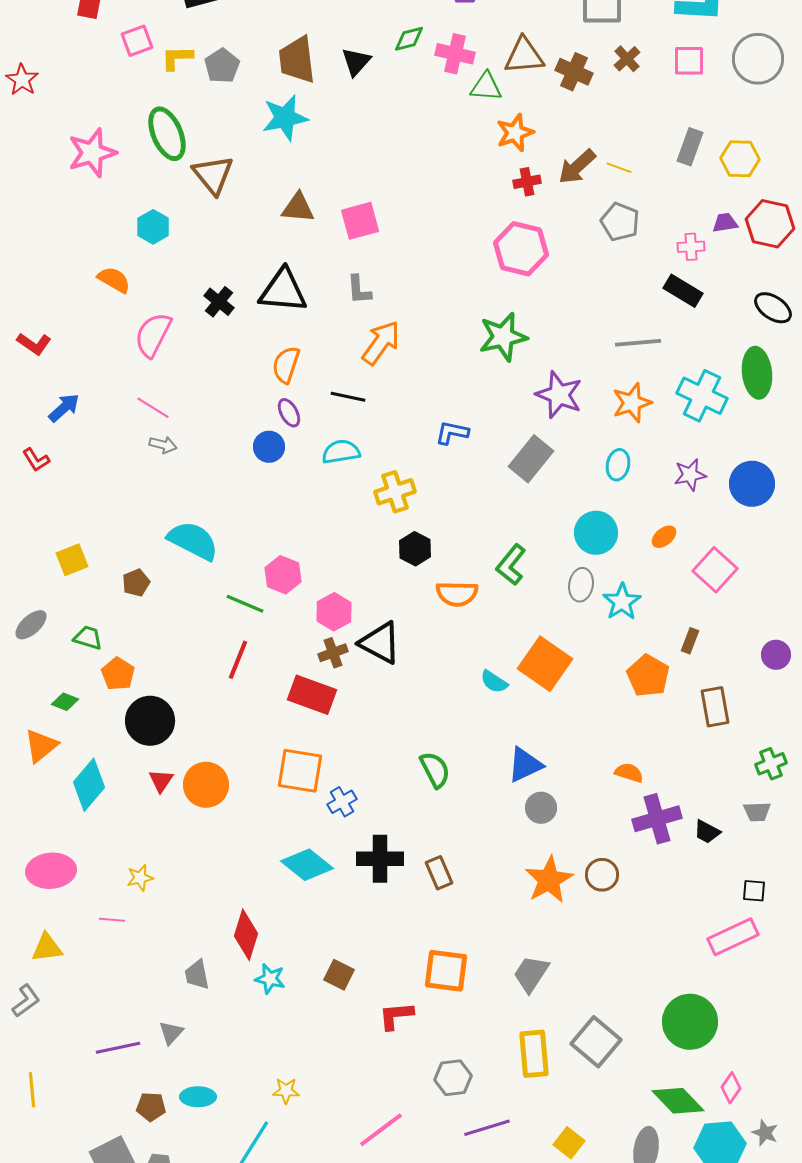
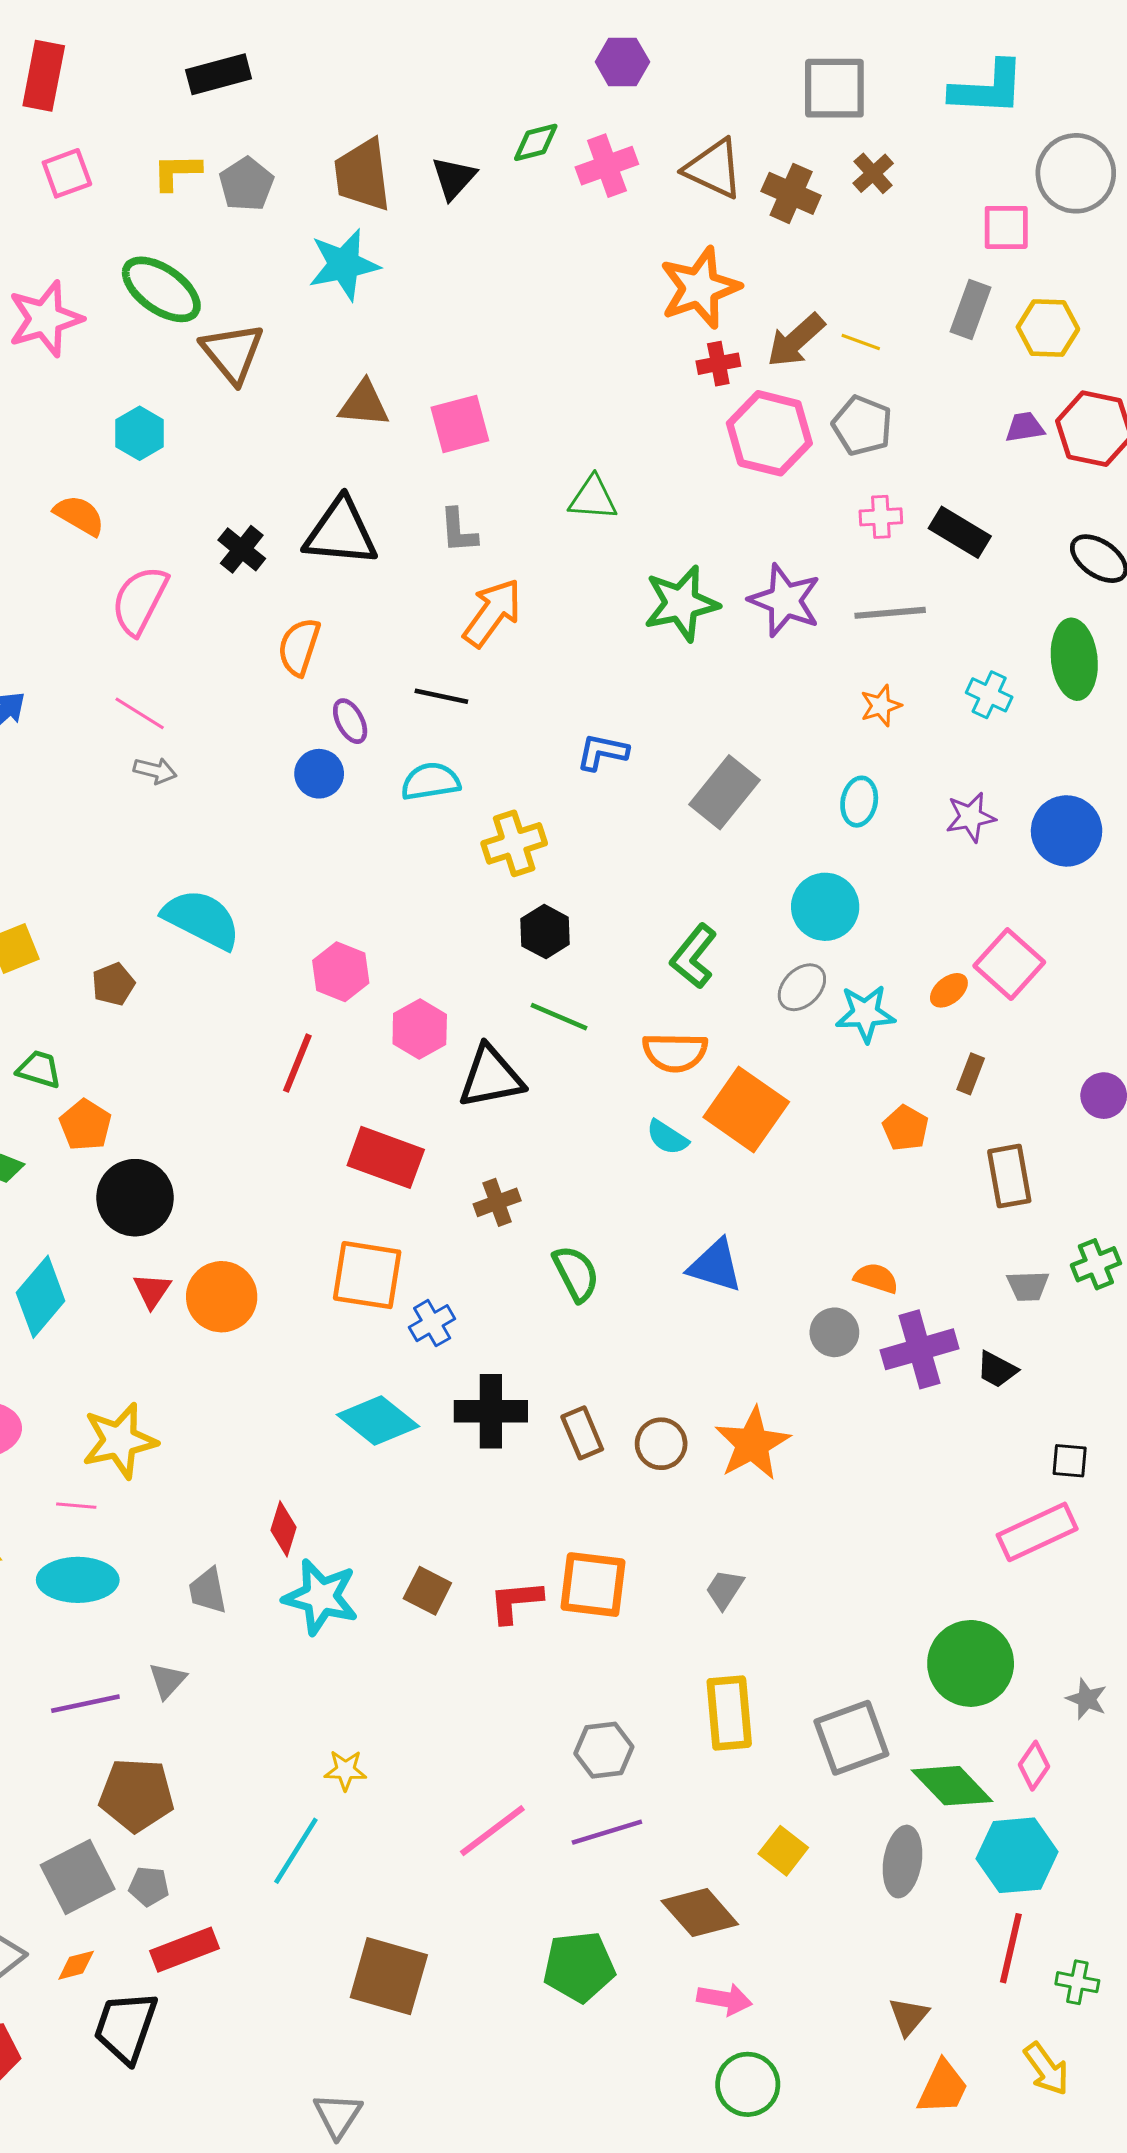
pink square: (137, 41) -> (67, 173), moved
pink cross: (455, 54) -> (607, 166), turned -33
brown triangle: (524, 56) -> (714, 169), turned 30
pink square: (689, 61) -> (1006, 227), moved
green triangle: (486, 87) -> (593, 498), moved
orange star: (515, 133) -> (700, 288), size x1.4
green ellipse: (167, 134) -> (161, 289), turned -32
pink cross: (691, 247) -> (881, 517), moved
pink hexagon: (521, 249) -> (769, 433), moved
orange semicircle: (286, 365) -> (299, 647), moved
purple star: (559, 395) -> (785, 600), moved
cyan cross: (702, 396) -> (989, 695), size x0.6
orange star: (632, 403) -> (881, 706), size x0.7
orange ellipse: (664, 537) -> (949, 990), moved
gray ellipse: (581, 585) -> (802, 987), turned 36
orange semicircle: (457, 594) -> (675, 1052), moved
cyan star: (622, 602) -> (865, 1014), turned 30
green line: (245, 604) -> (559, 1017), moved
black triangle: (380, 643) -> (491, 1077), turned -39
brown cross: (333, 653) -> (497, 1202), moved
red line: (238, 660) -> (297, 1063), moved
orange pentagon: (648, 676) -> (906, 1128), size x0.7
blue triangle: (525, 765) -> (715, 1266), turned 42
gray circle: (541, 808) -> (834, 1332), moved
gray trapezoid: (757, 812) -> (1028, 1286), moved
brown circle: (602, 875) -> (661, 1444), moved
yellow star: (140, 878) -> (120, 1441), size x1.8
red diamond: (246, 935) -> (284, 1529), size x0.7
gray trapezoid: (531, 974) -> (725, 1589), size x0.7
cyan star: (270, 979) -> (321, 1597), size x1.6
red L-shape: (396, 1016) -> (516, 1602), moved
gray square: (596, 1042) -> (851, 1738), moved, turned 30
cyan ellipse: (198, 1097) -> (78, 1580), moved, size x1.4
brown pentagon: (151, 1107) -> (137, 1795), size x1.6
purple line: (487, 1128) -> (607, 1832), moved
gray star: (765, 1133) -> (1087, 1699), moved

